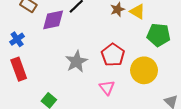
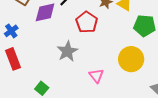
red pentagon: (113, 55) -> (87, 22), moved

